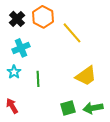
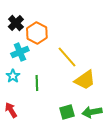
orange hexagon: (43, 17) -> (37, 33), moved
yellow line: (72, 33) -> (67, 57), moved

